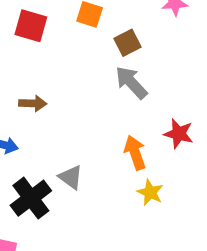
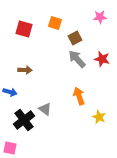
red star: (179, 134) -> (102, 59), moved
yellow star: (150, 192) -> (99, 117), moved

